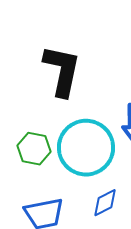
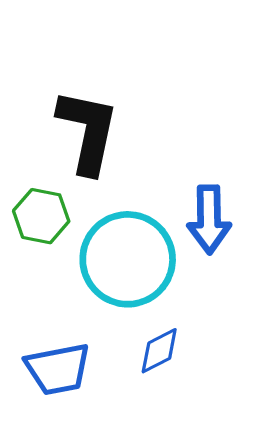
green hexagon: (34, 149) -> (41, 216), moved

